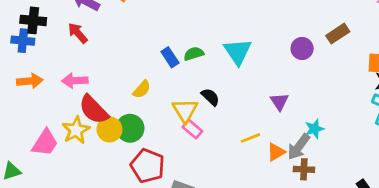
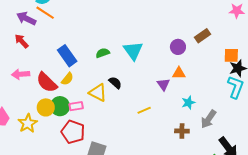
blue rectangle: (170, 57) -> (67, 56), moved, size x1.5
red semicircle: (94, 110) -> (47, 82), moved
yellow triangle: (185, 110) -> (98, 93), turned -30
pink rectangle: (192, 129) -> (76, 106), moved, turned -48
yellow star: (76, 130) -> (28, 123), moved
gray arrow: (299, 147) -> (209, 119), moved
orange triangle: (276, 152) -> (179, 73), moved, turned 32

